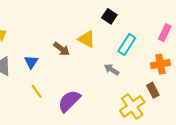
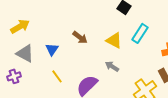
yellow triangle: (87, 39) -> (114, 40), moved
gray arrow: (112, 70) -> (112, 66), moved

